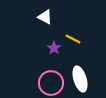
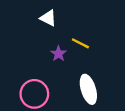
pink circle: (51, 83) -> (34, 94), moved

